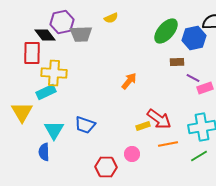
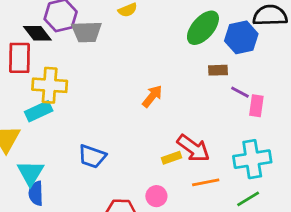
pink rectangle: (205, 88) -> (256, 106), turned -63
cyan triangle: (54, 130) -> (30, 173), moved

